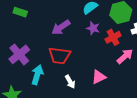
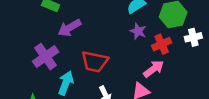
purple arrow: (61, 27) -> (69, 28), moved
pink arrow: (125, 56) -> (154, 69), moved

